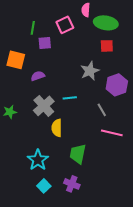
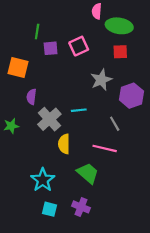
pink square: (65, 25) -> (79, 46), moved
purple semicircle: (38, 76) -> (31, 97), moved, turned -64
pink line: (112, 133) -> (105, 148), moved
green trapezoid: (78, 154) -> (88, 173), turned 120
cyan square: (44, 186) -> (49, 209), turned -32

